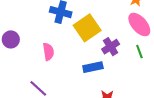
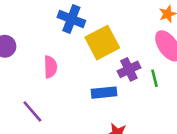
green line: (139, 52) -> (154, 78), moved

